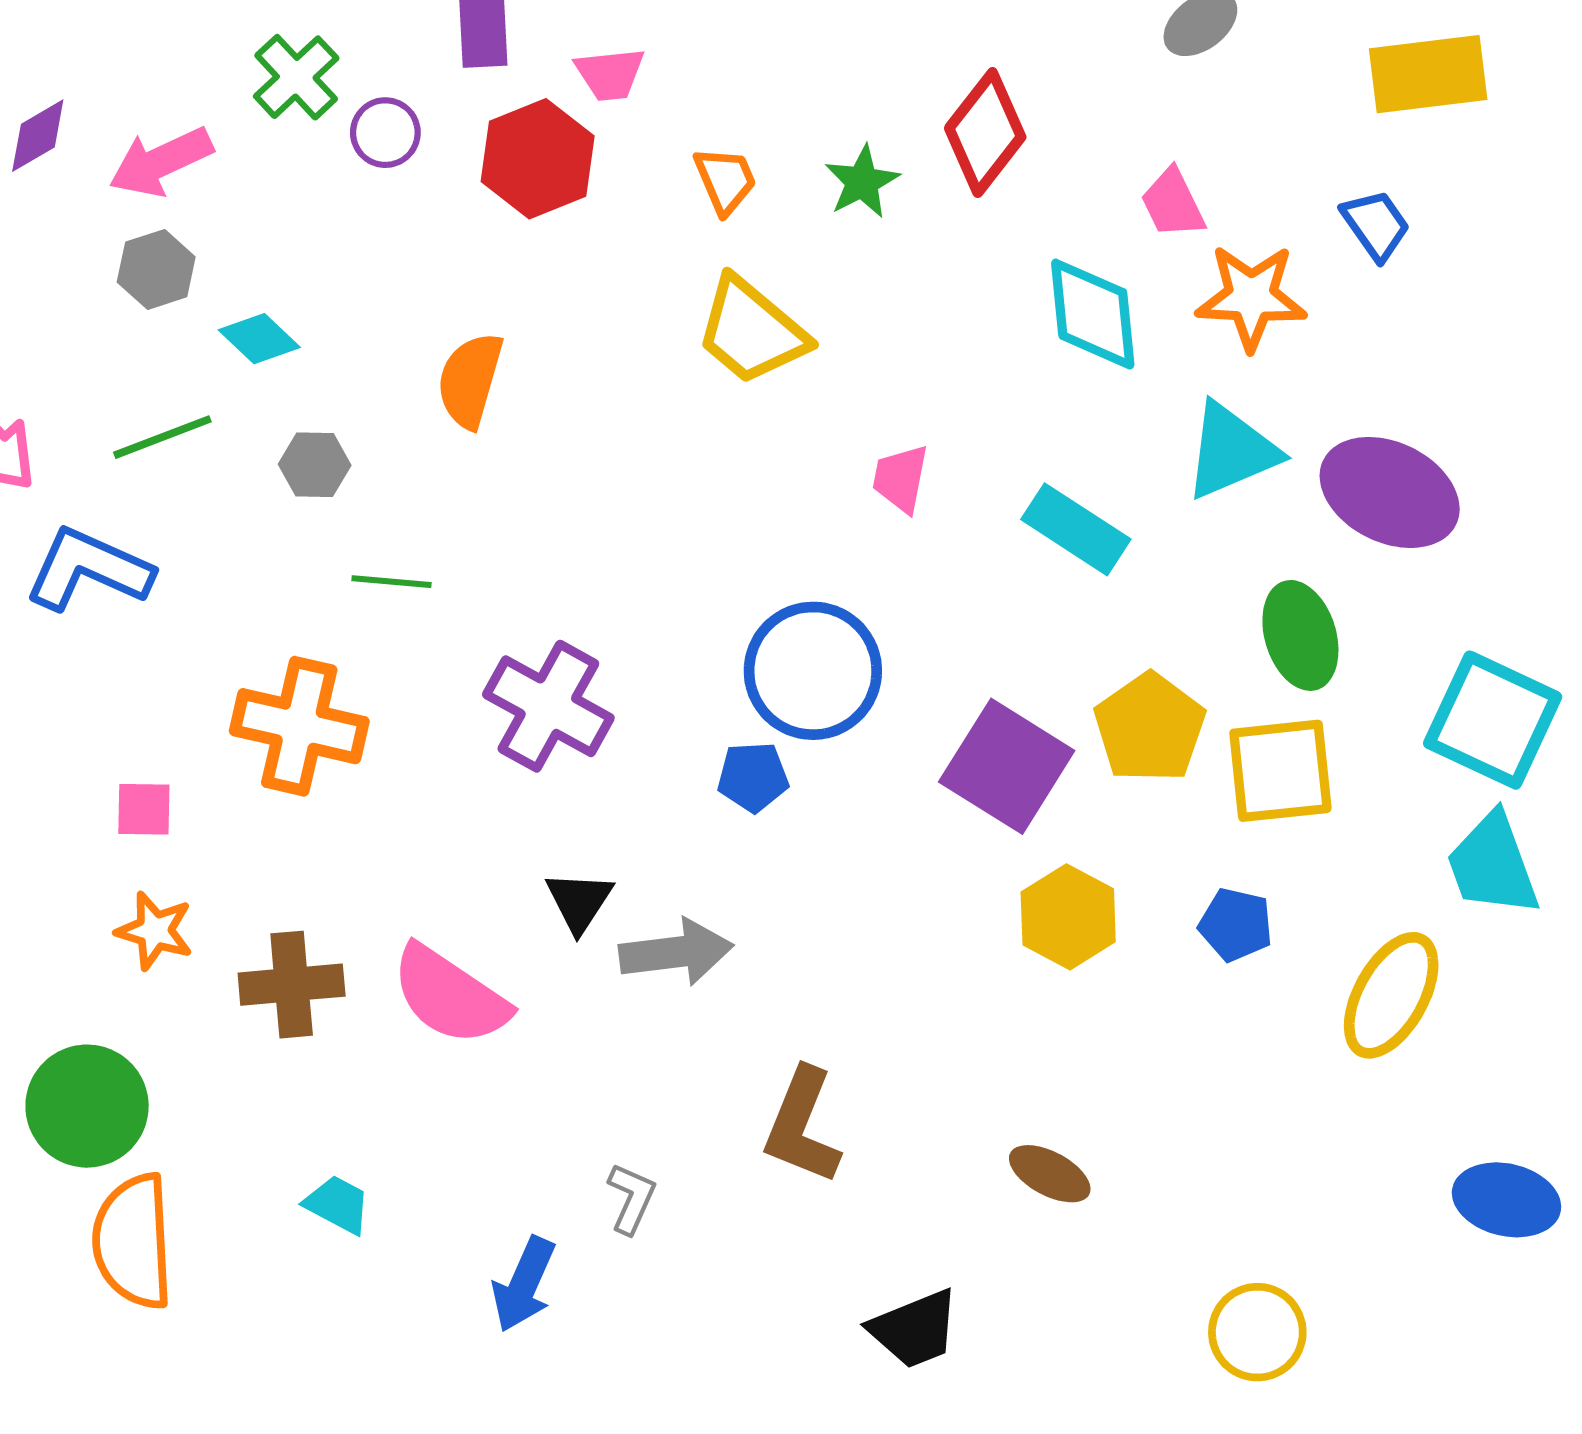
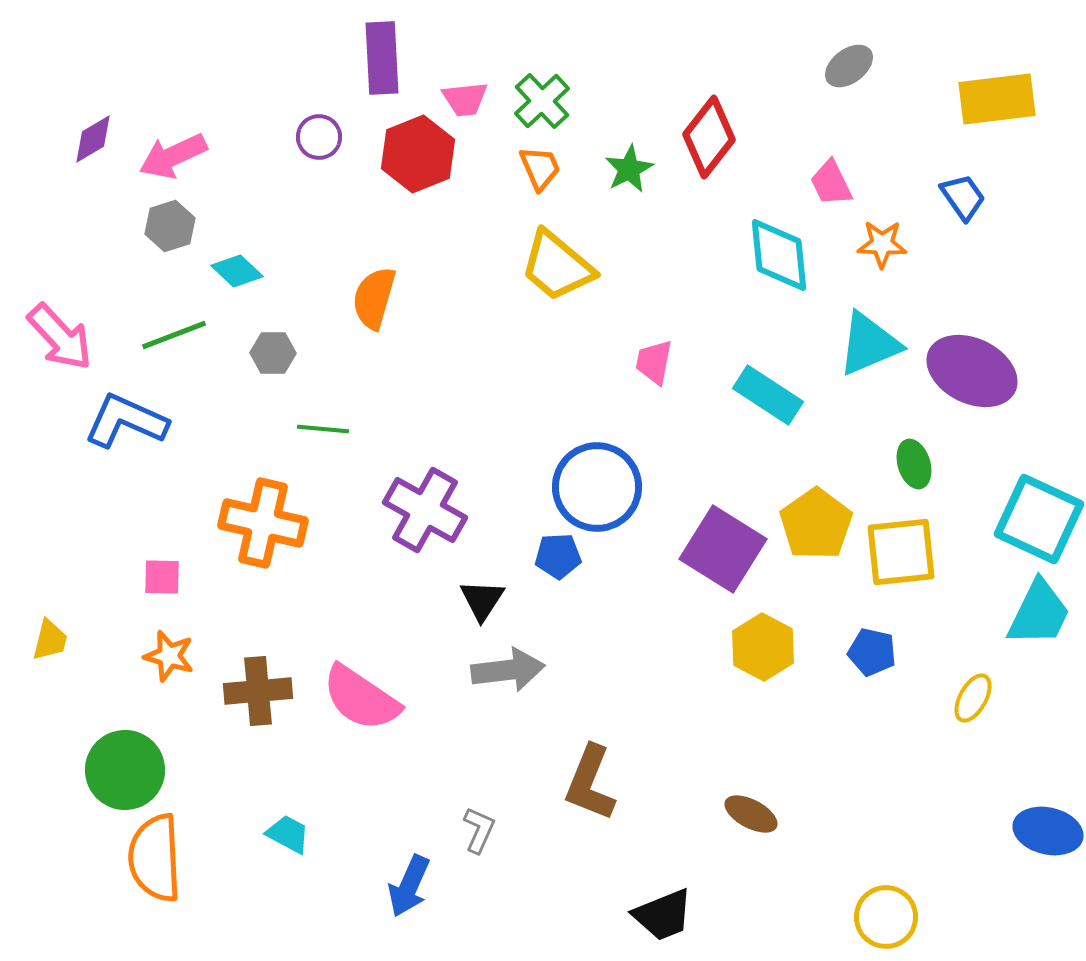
green cross: (296, 77) -> (542, 101), moved
orange star: (1251, 297) -> (882, 244), size x0.7
green ellipse: (1300, 635) -> (914, 464), size x0.7
cyan trapezoid: (1493, 865) -> (1039, 613), turned -134
black triangle: (579, 902) -> (482, 600), moved
yellow ellipse: (1391, 995) -> (973, 698), size x0.6

